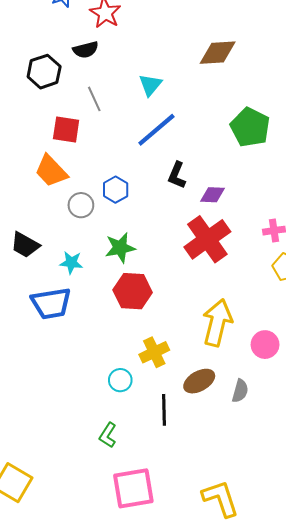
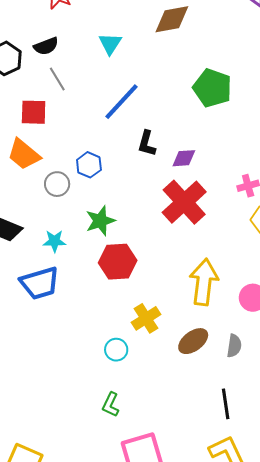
black semicircle: (86, 50) -> (46, 46), moved
cyan triangle: (150, 85) -> (110, 44), moved
black line: (164, 410) -> (226, 404), moved

